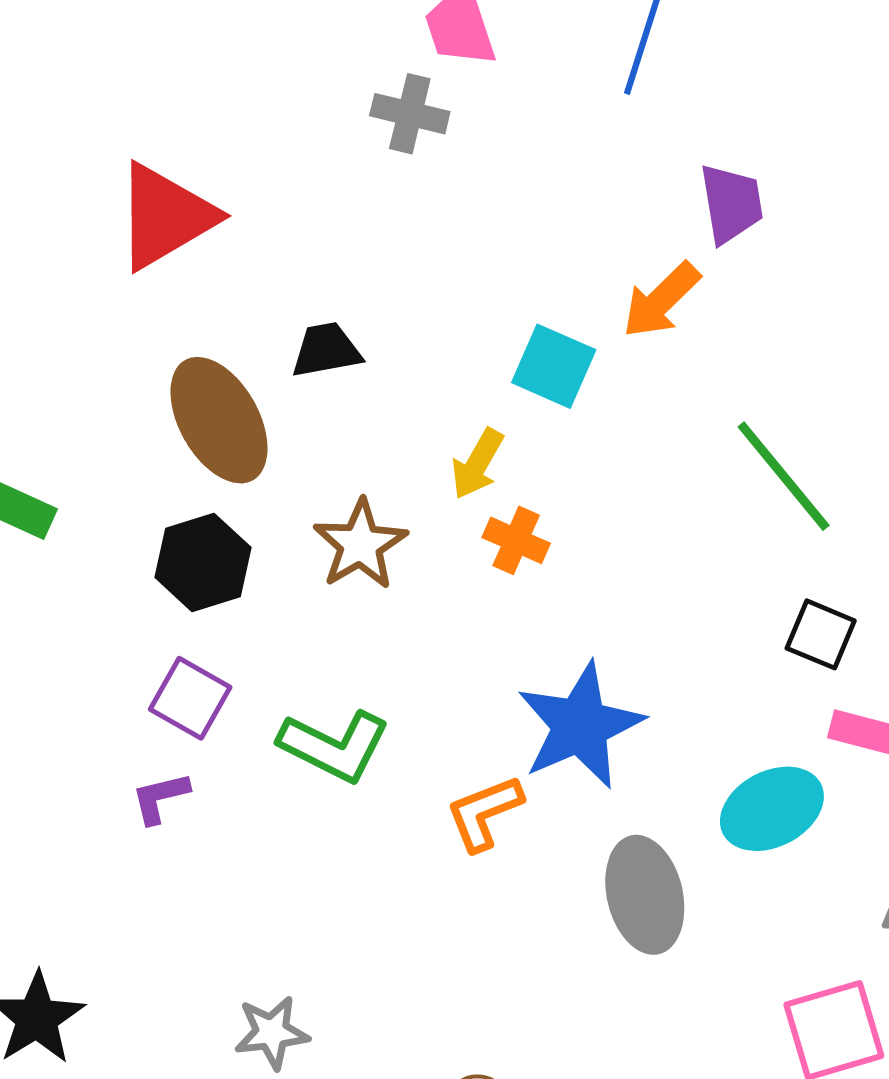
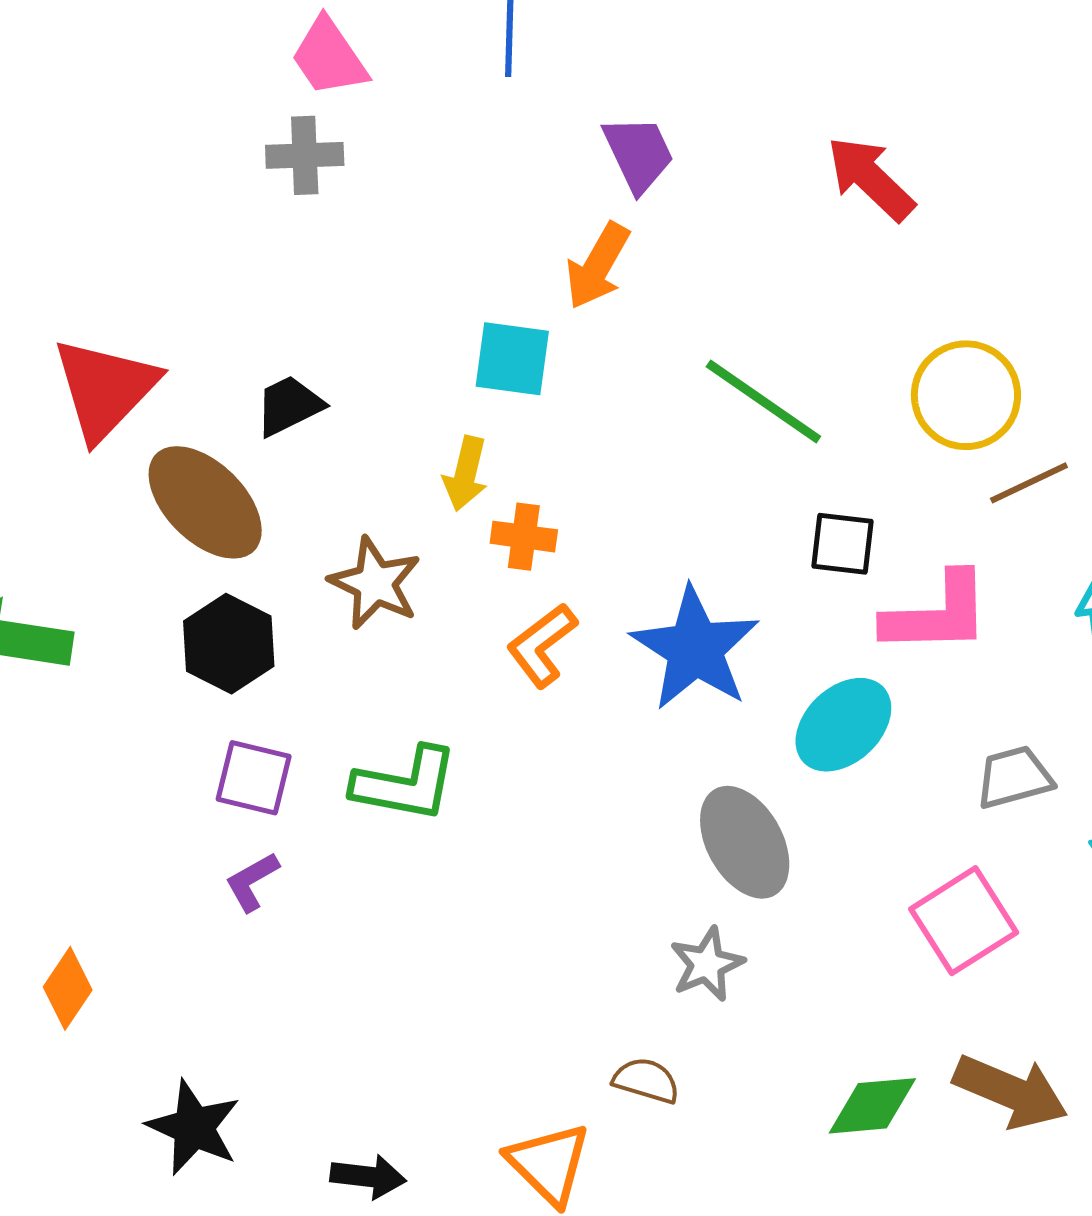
red triangle: (165, 216) -> (105, 389), moved
blue star: (580, 726) -> (695, 648), moved
orange L-shape: (484, 813) -> (542, 645), moved
gray star: (272, 1033) -> (707, 964), moved

